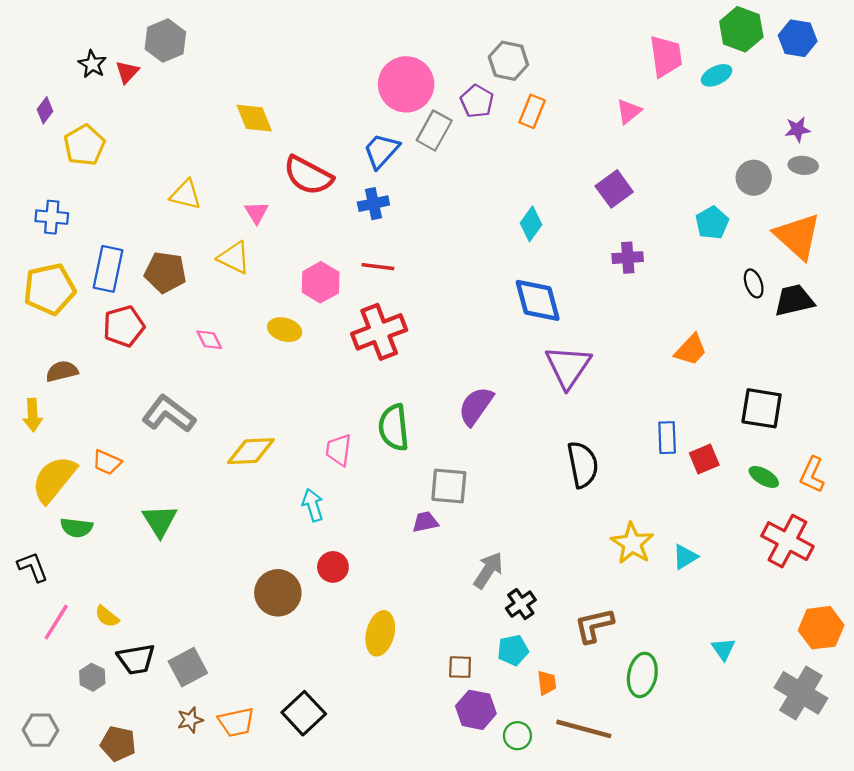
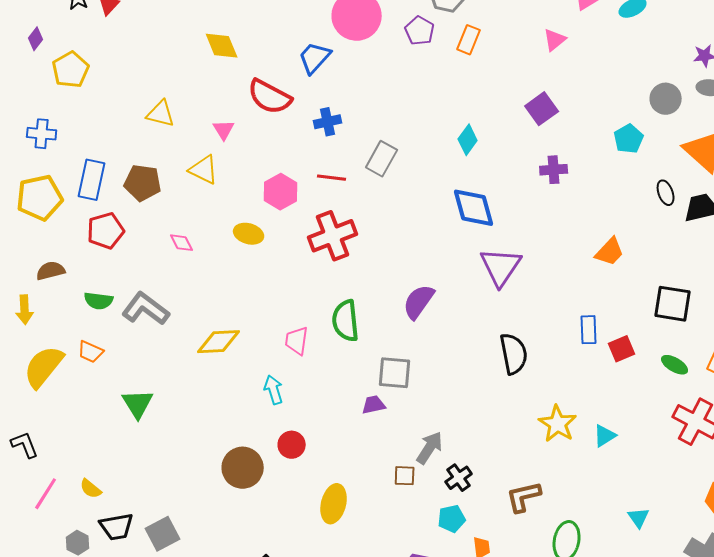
gray rectangle: (434, 130) -> (382, 159), moved
blue trapezoid: (381, 151) -> (315, 58), moved
green semicircle: (76, 528) -> (99, 301), moved
brown square: (460, 667) -> (405, 476), moved

